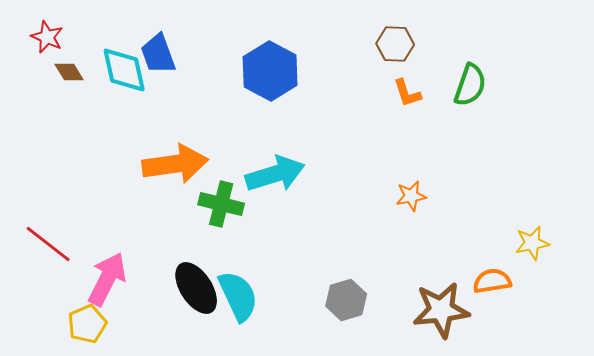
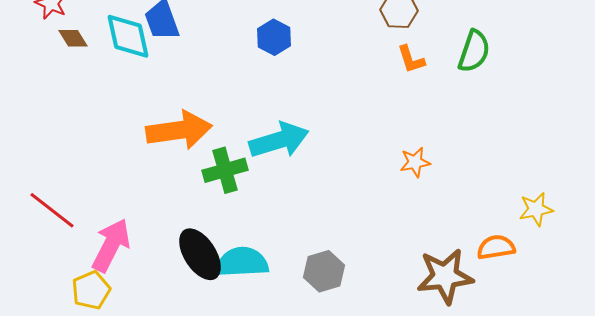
blue hexagon: (270, 71) -> (274, 37), size x0.6
green cross: (221, 204) -> (225, 170), turned -30
cyan semicircle: (238, 296) -> (242, 262), turned -68
gray hexagon: (346, 300) -> (324, 271), moved

